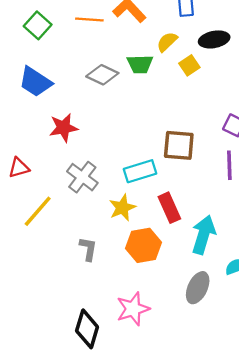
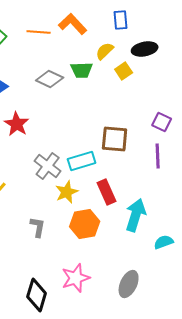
red star: (64, 128) -> (17, 124), turned -30
gray cross: (82, 177) -> (48, 166), moved
gray ellipse: (198, 288) -> (129, 284), moved

